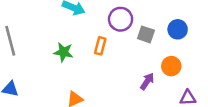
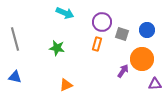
orange rectangle: (100, 46) -> (97, 44), moved
orange circle: (171, 66) -> (142, 59), size x1.5

